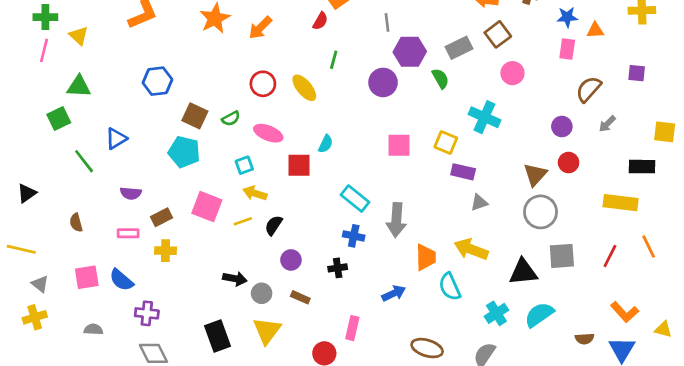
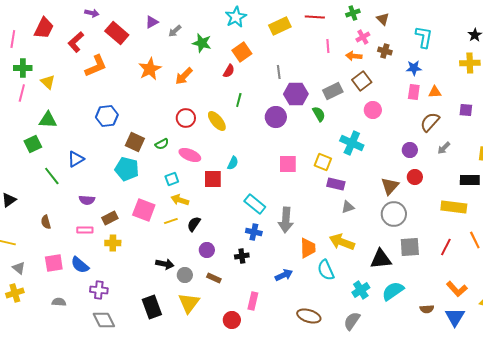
orange triangle: (595, 30) -> (435, 92), moved

